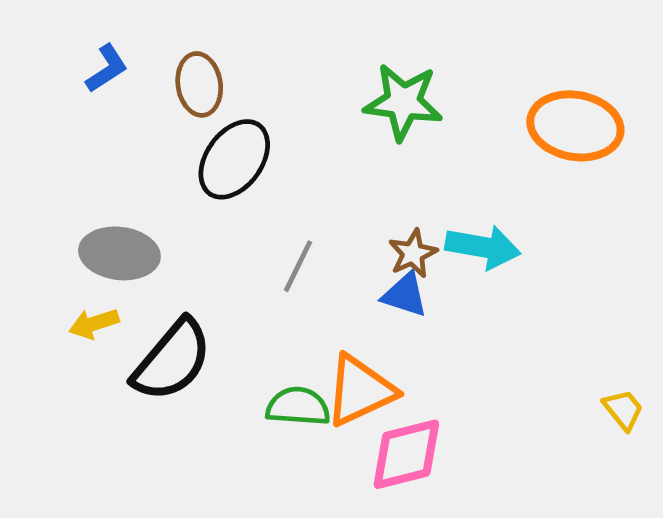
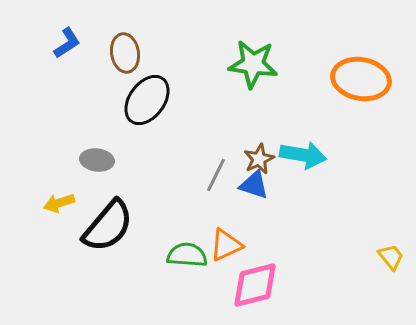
gray ellipse: (119, 253) -> (97, 160), moved, size x0.7
gray line: (298, 266) -> (216, 175), moved
orange triangle: (360, 391) -> (226, 245), size x0.7

